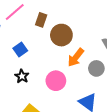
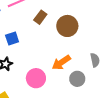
brown circle: (61, 35) -> (67, 26), moved

